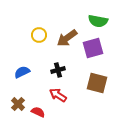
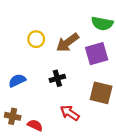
red arrow: (58, 95) -> (70, 113), moved
brown cross: (18, 104) -> (13, 116), turned -32

